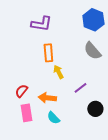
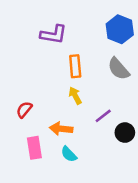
orange rectangle: (48, 53) -> (75, 66), moved
red semicircle: (21, 91) -> (24, 110), moved
black circle: (95, 109) -> (125, 133), moved

